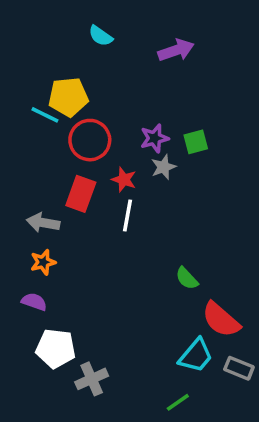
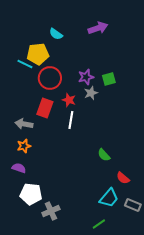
cyan semicircle: (101, 36) -> (56, 34), moved
red semicircle: (221, 320) -> (123, 178), size x0.6

